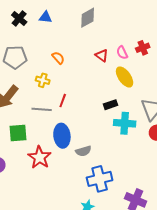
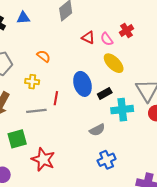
red triangle: (102, 55) -> (88, 37), moved
blue ellipse: (62, 136) -> (82, 84), moved
gray semicircle: (83, 151) -> (97, 130), moved
blue cross: (100, 179) -> (107, 160), moved, size x0.7

